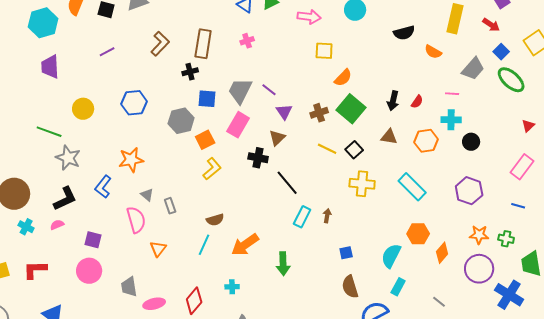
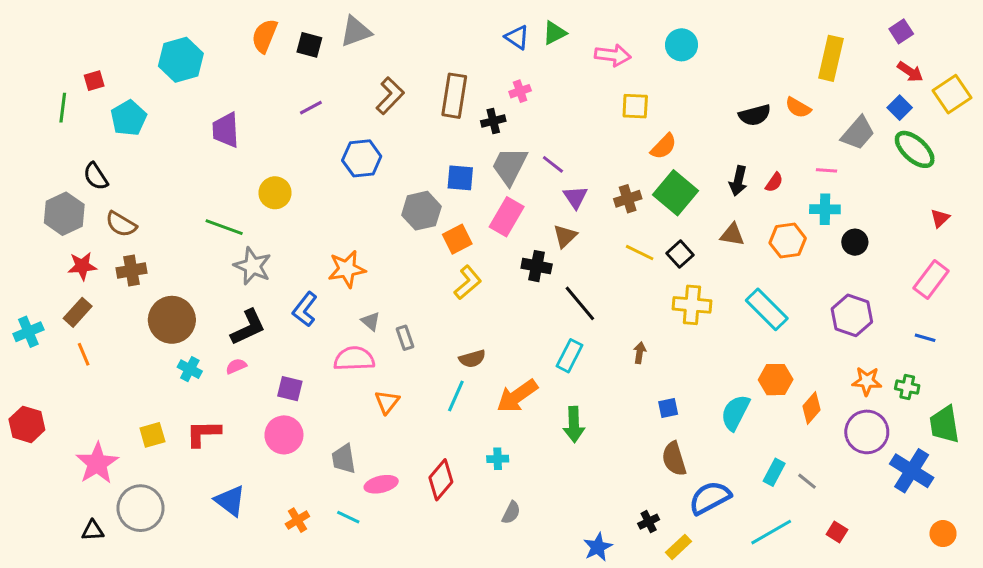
cyan hexagon: (43, 23) -> (181, 60), moved
red arrow: (491, 25) -> (910, 72), moved
black semicircle: (404, 33) -> (755, 115), moved
black cross: (190, 72) -> (493, 121), moved
blue hexagon: (134, 103) -> (362, 158), moved
cyan rectangle: (302, 217) -> (569, 356), moved
pink semicircle: (136, 220) -> (354, 359), turned -76
cyan rectangle: (398, 287) -> (774, 472), moved

